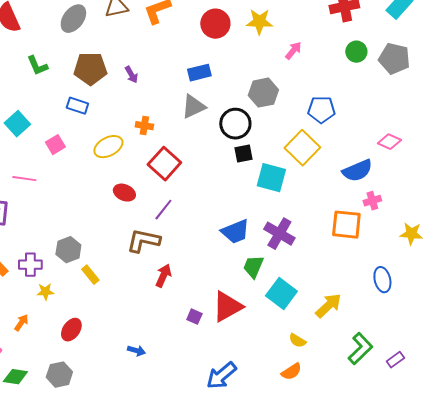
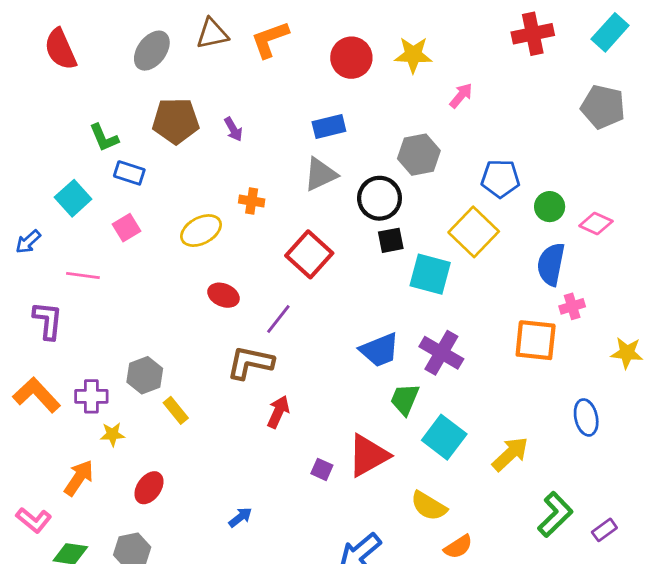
green circle: (356, 52) -> (550, 207), moved
green L-shape: (37, 66) -> (104, 138), moved
blue rectangle: (77, 106) -> (129, 173), moved
red square: (164, 164) -> (309, 254), moved
blue semicircle: (357, 171) -> (551, 264), turned 124
orange arrow: (21, 323) -> (79, 478), size x1.5
yellow semicircle: (297, 341) -> (429, 506), moved, size x1.5
blue arrow: (136, 351) -> (240, 517), turned -54

